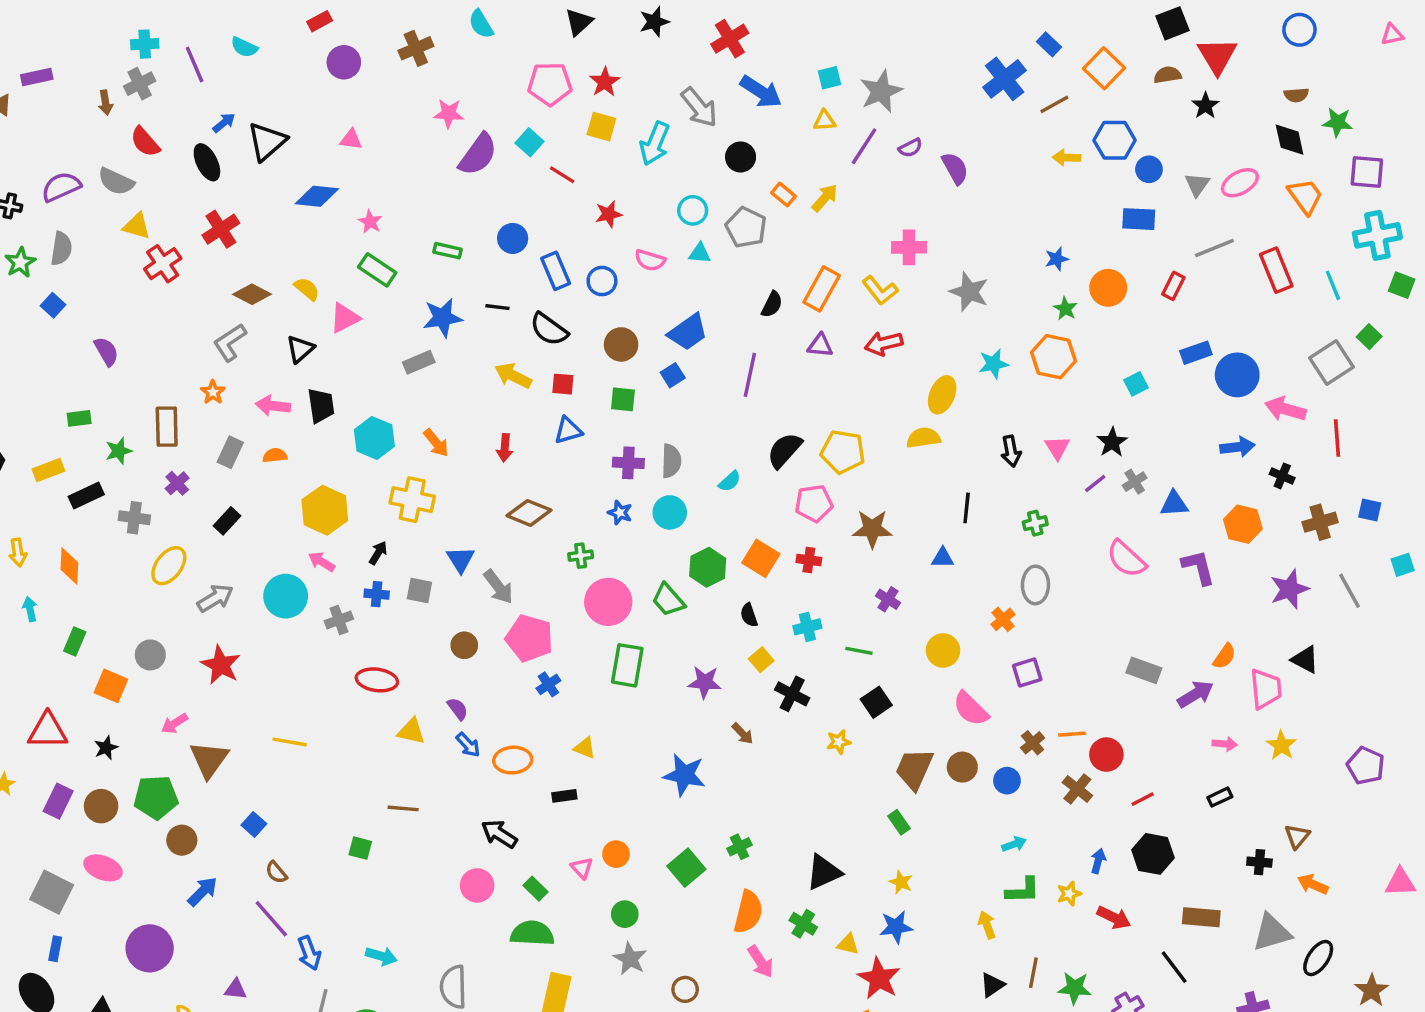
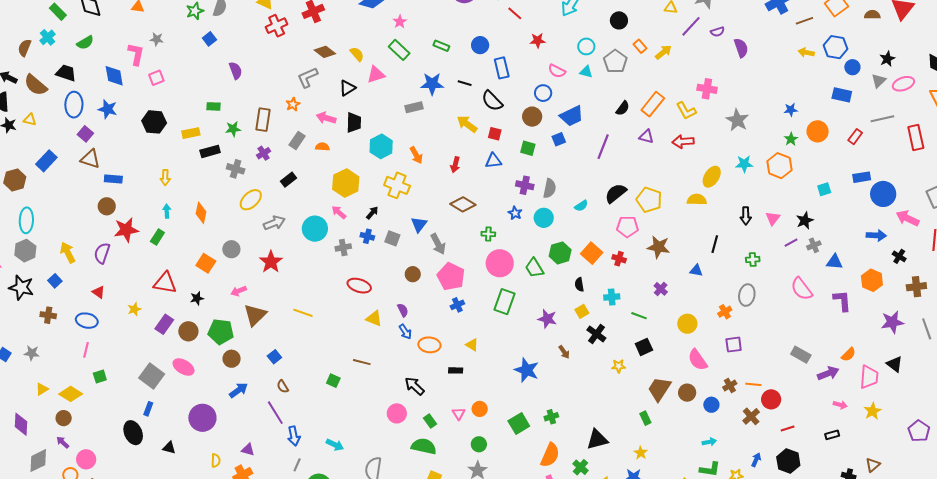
black star: (1205, 106) -> (887, 59), moved
blue circle: (602, 281) -> (543, 93), moved
orange diamond: (69, 566) -> (201, 213), moved
green rectangle: (75, 641) -> (157, 237), moved

